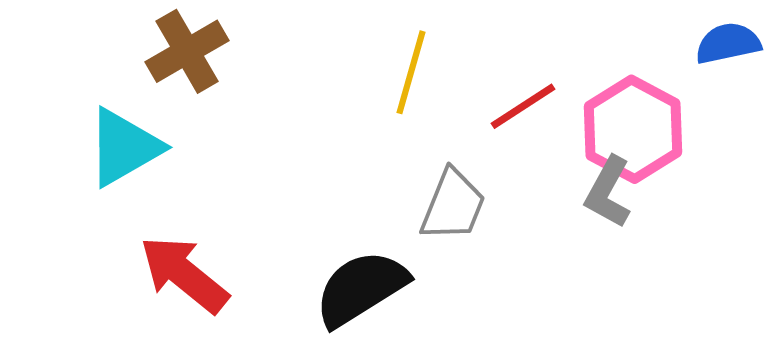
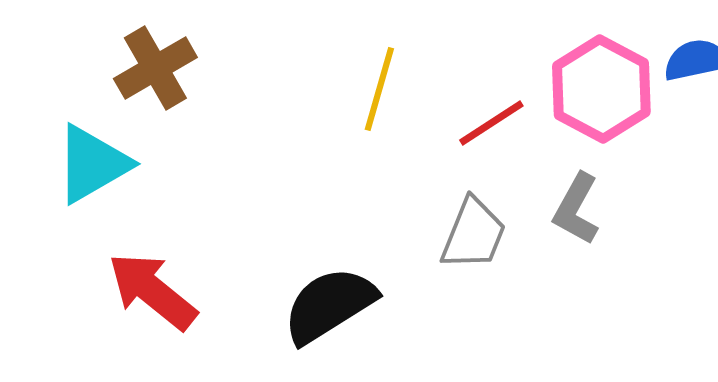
pink hexagon: (633, 129) -> (601, 89), moved
gray trapezoid: (453, 205) -> (473, 234), moved

